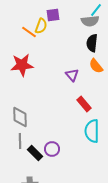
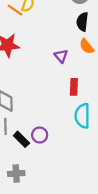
red rectangle: (84, 104) -> (74, 87), turned 42

